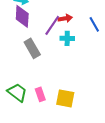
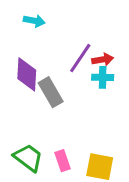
purple diamond: (22, 16) -> (27, 74), moved
red arrow: (65, 18) -> (103, 60), moved

